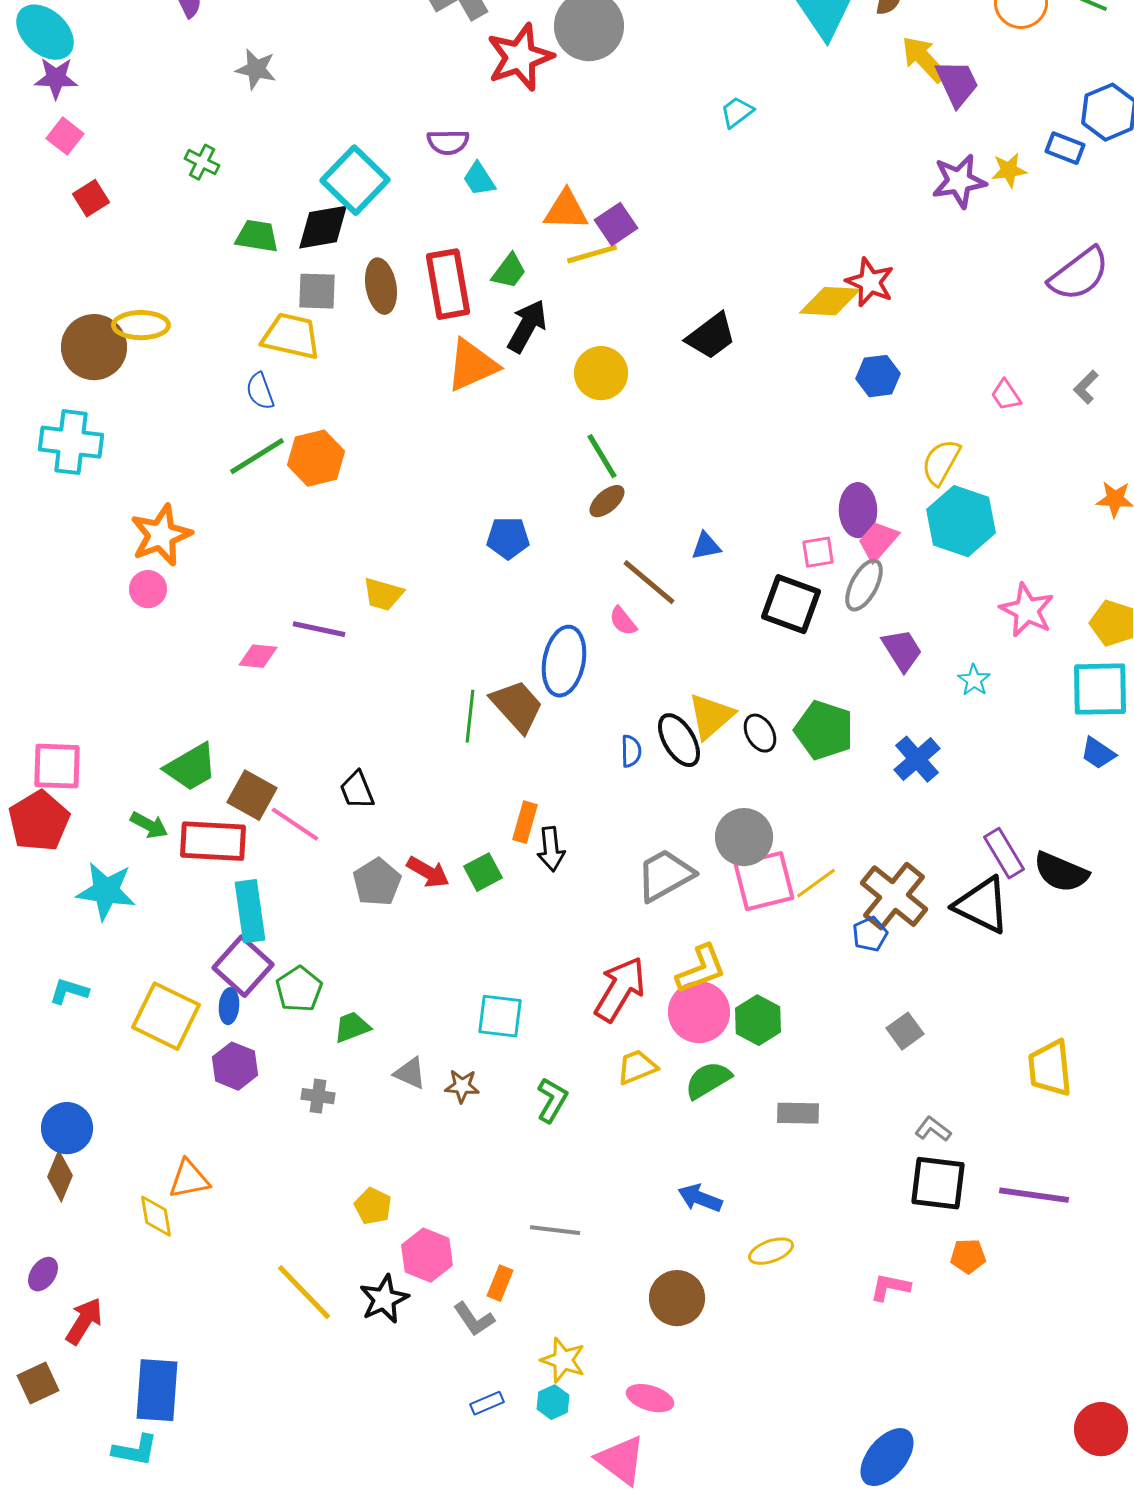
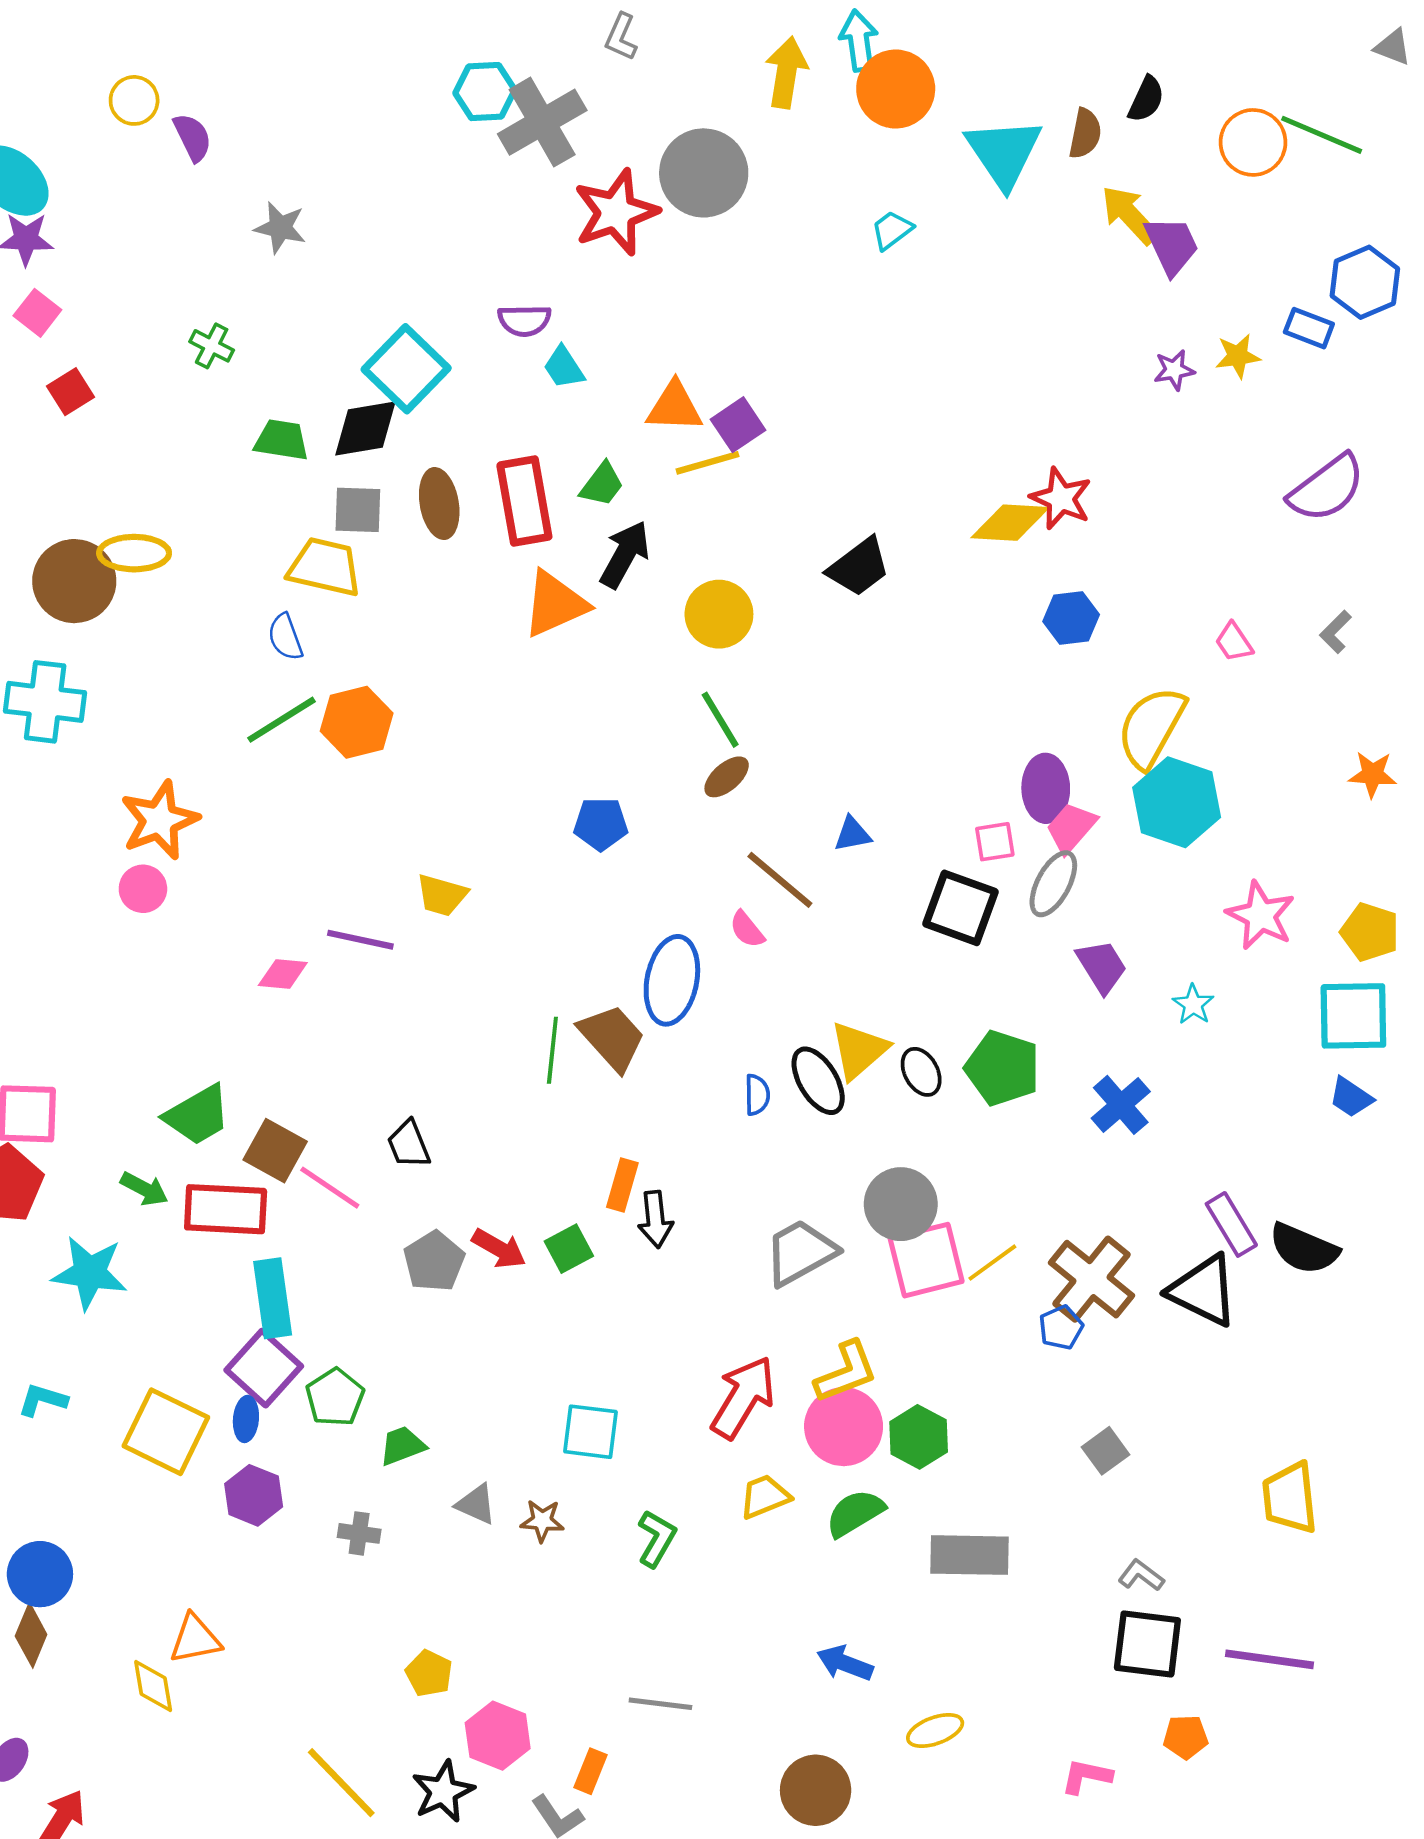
cyan trapezoid: (737, 112) -> (892, 230), moved
purple star: (959, 181) -> (1174, 370), size x0.6
yellow semicircle: (941, 462) -> (1151, 727), size x1.4
gray rectangle: (798, 1113) -> (969, 1555), size x1.5

